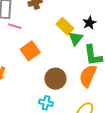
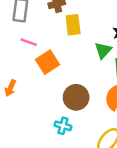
pink line: (15, 26) -> (29, 42), moved
yellow rectangle: (65, 26) -> (73, 25), moved, turned 36

